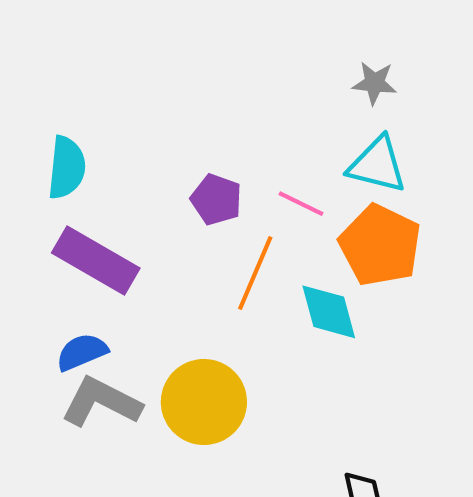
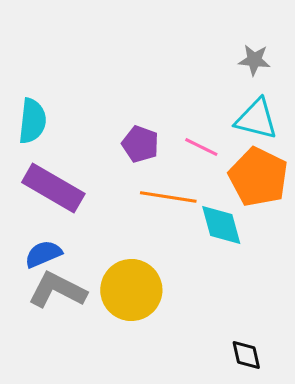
orange line: (255, 273) -> (168, 197), turned 76

